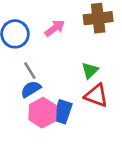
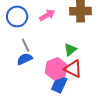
blue rectangle: (62, 112) -> (59, 84), moved
pink hexagon: (43, 113) -> (56, 69), moved

